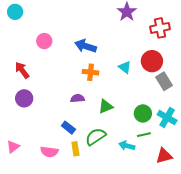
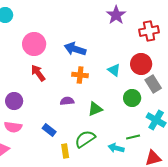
pink circle: (44, 41) -> (34, 44), size x1.5
red arrow: (22, 70) -> (38, 73), moved
green circle: (143, 113) -> (132, 98), moved
blue rectangle: (68, 128) -> (49, 130), moved
pink semicircle: (49, 152) -> (13, 127), moved

